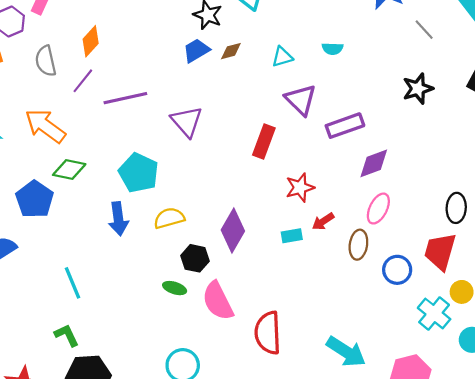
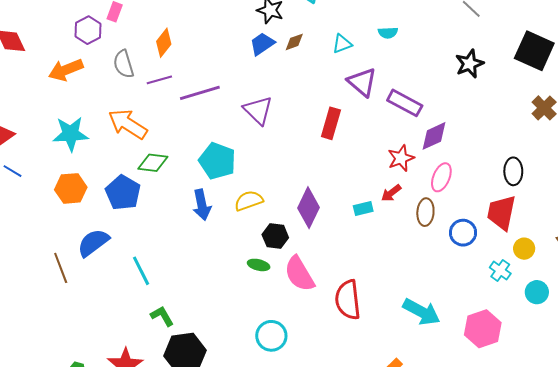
purple line: (83, 81) -> (159, 80), turned 40
purple rectangle: (345, 126) -> (405, 103), turned 52
red star: (300, 187) -> (401, 158), moved
cyan line: (72, 283) -> (141, 271), moved
cyan cross: (434, 314) -> (500, 270), size x0.7

